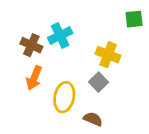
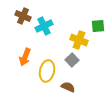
green square: (134, 19) -> (98, 26), moved
brown cross: (31, 45) -> (23, 16), moved

